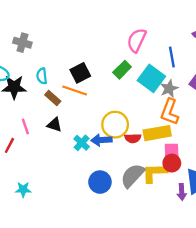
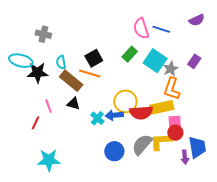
pink semicircle: (137, 40) -> (141, 28), turned -40
blue line: (172, 57) -> (161, 29), moved, turned -60
brown rectangle: (53, 98) -> (71, 81), size x1.6
red semicircle: (133, 138) -> (141, 113), size x1.6
cyan star: (23, 189) -> (49, 160), size x1.6

